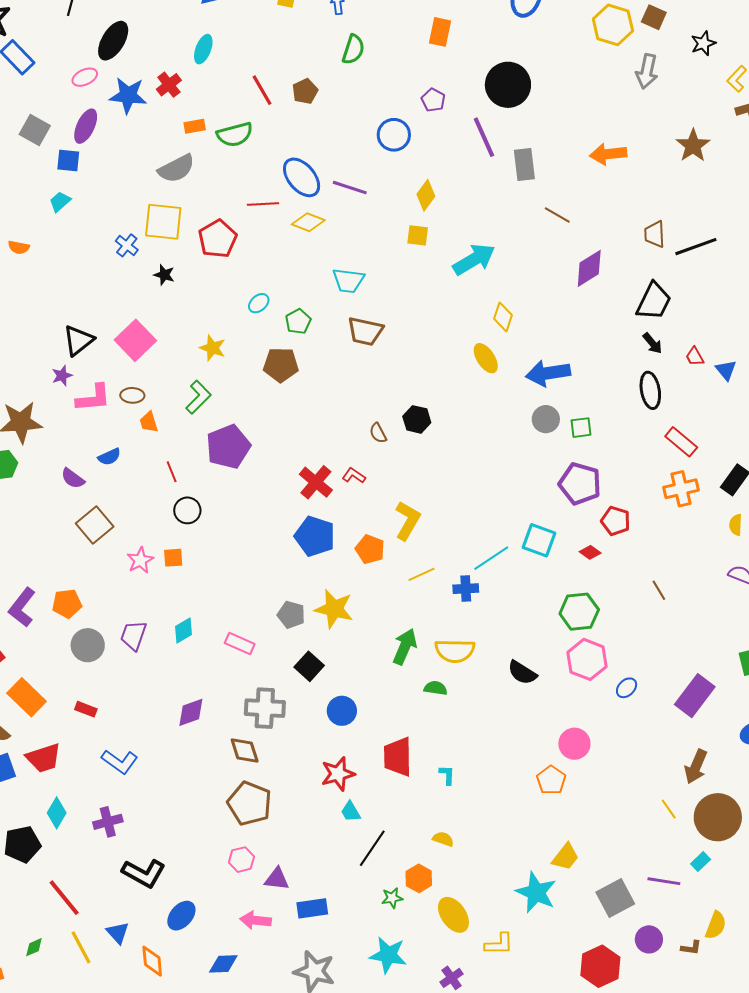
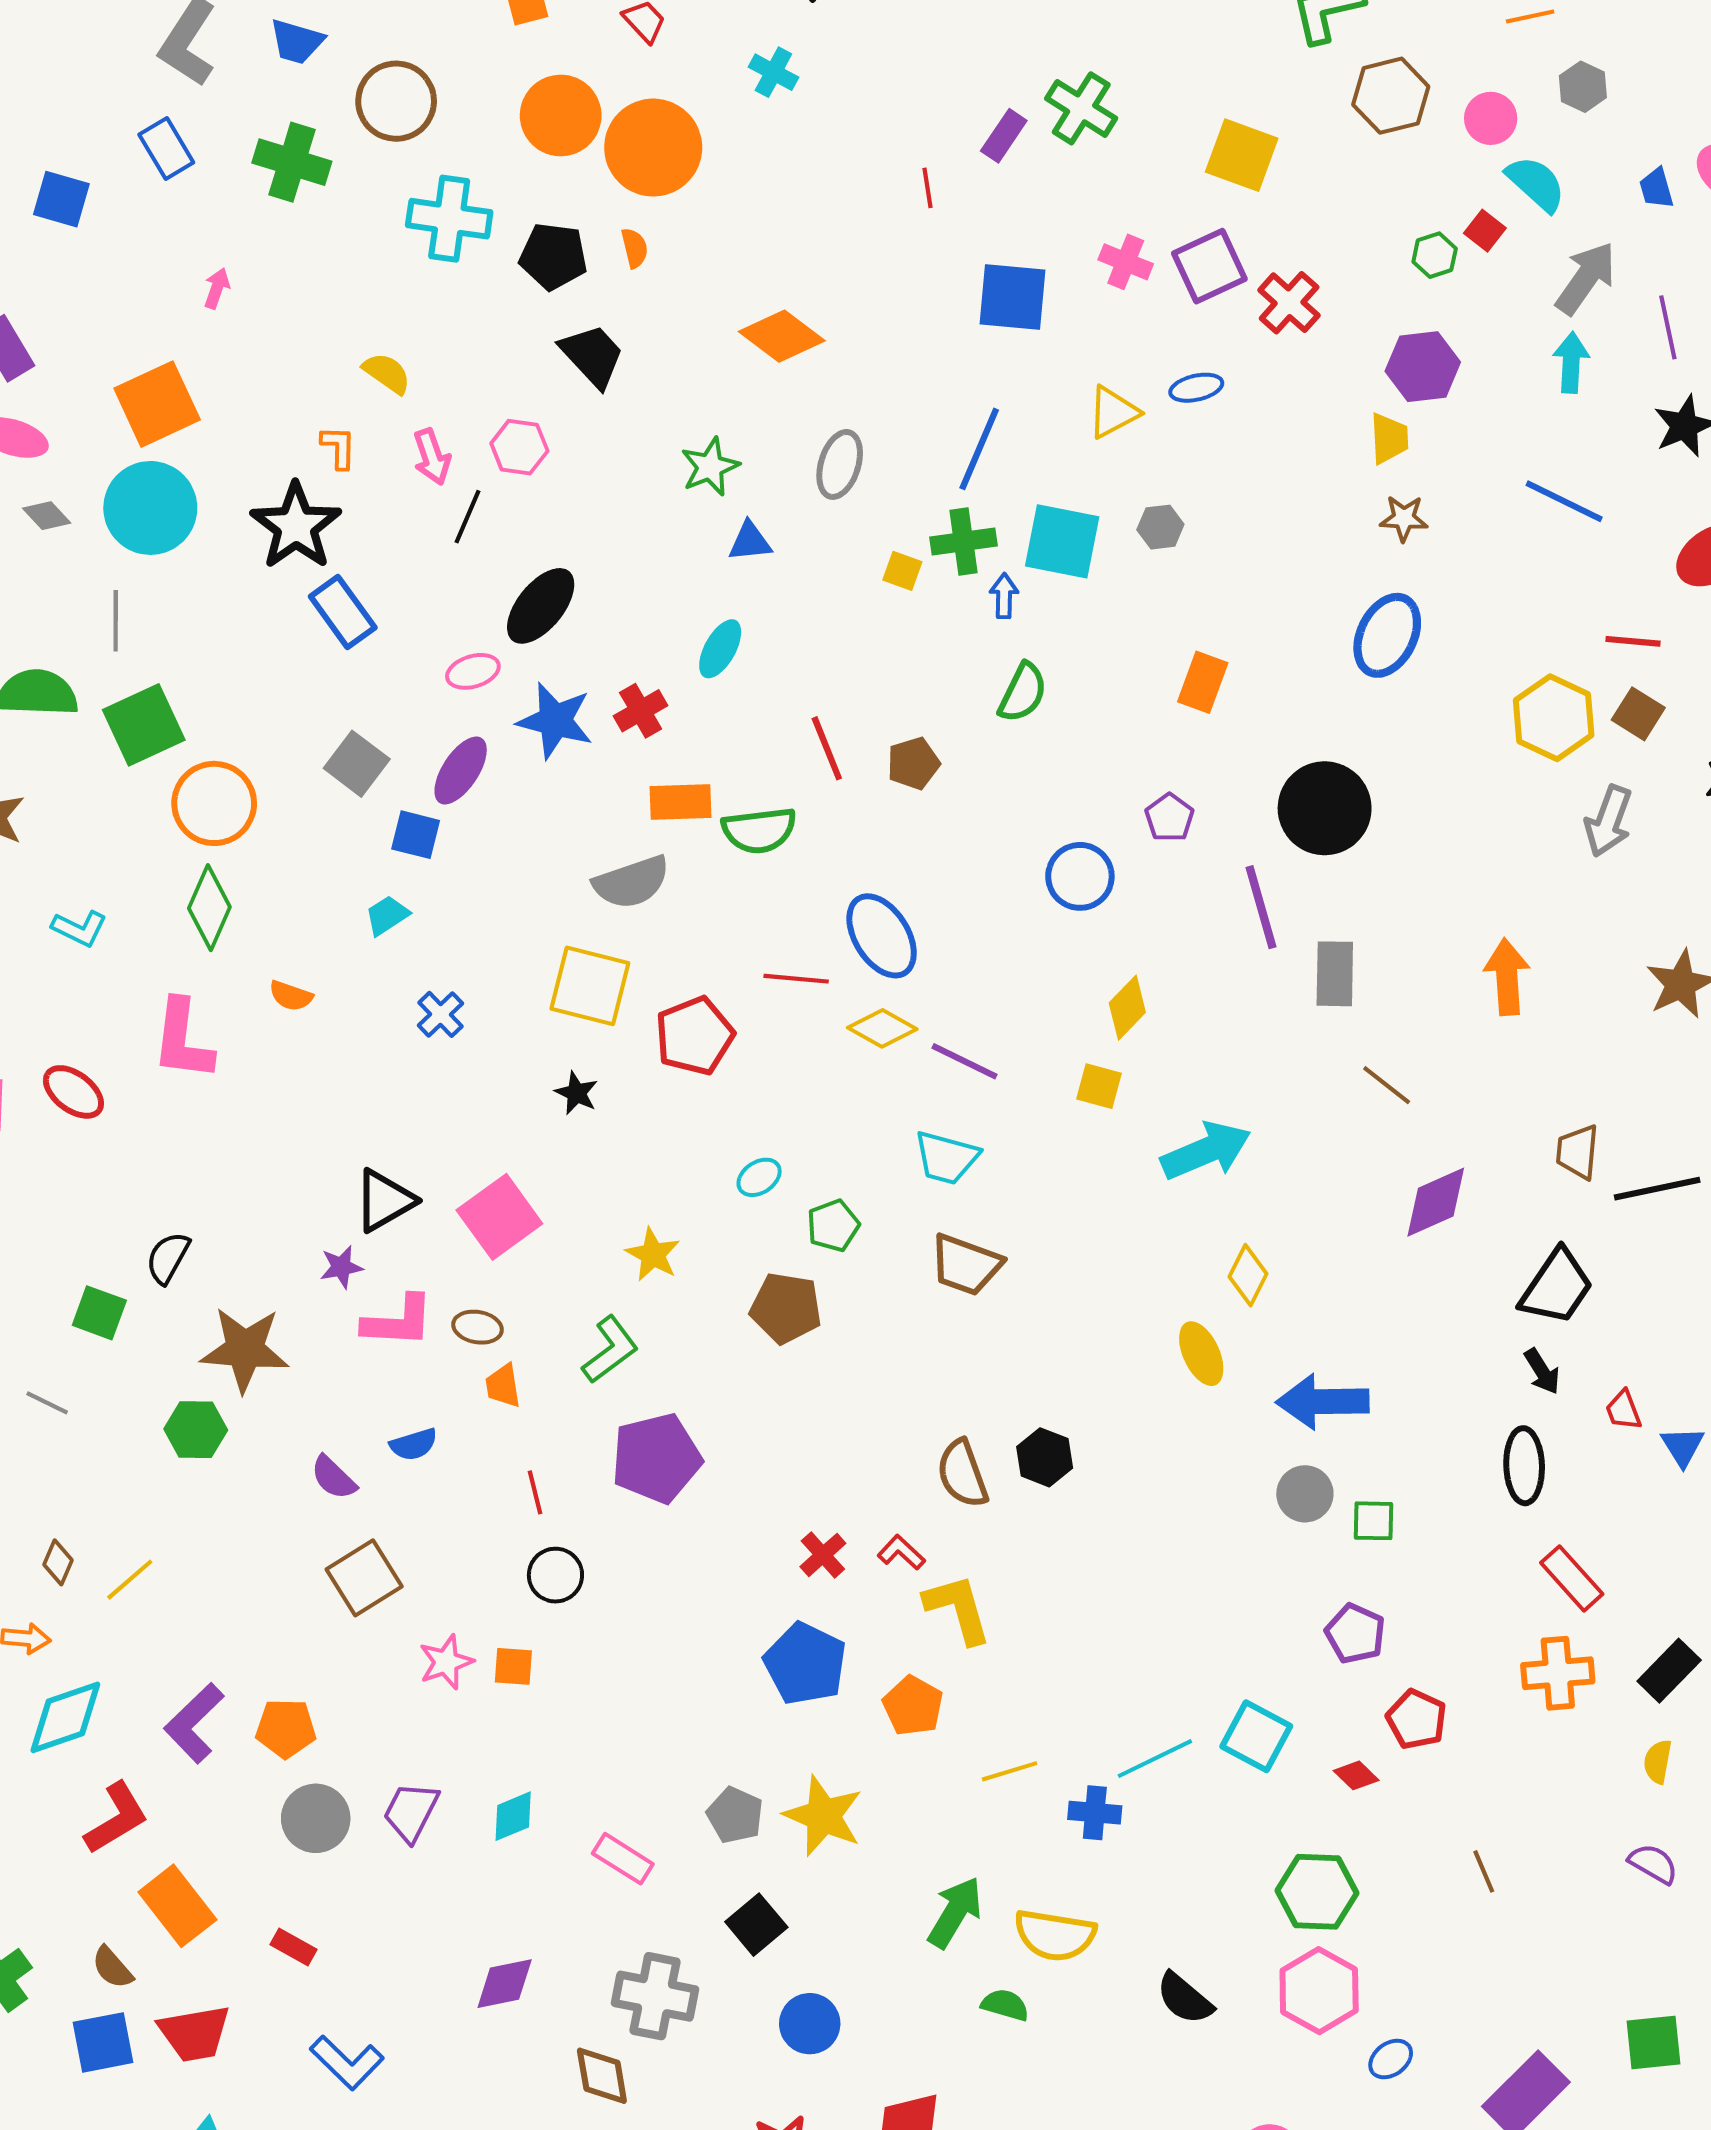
orange rectangle: (195, 126) -> (681, 802), size x1.4
orange arrow: (608, 154) -> (1507, 977), turned 84
purple line: (350, 188) -> (965, 1061), moved
blue cross: (127, 245) -> (440, 1014), moved
brown semicircle: (378, 433) -> (962, 1474), size x1.6
red cross: (316, 482) -> (823, 1555), size x0.7
purple pentagon: (580, 484) -> (1355, 1634), size x0.7
yellow L-shape: (408, 521) -> (958, 1609), moved, turned -54

